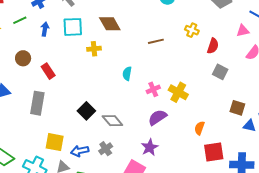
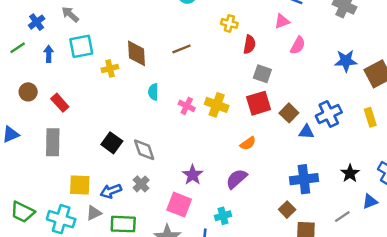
brown diamond: (110, 24) -> (136, 53), moved, turned 35
yellow cross: (192, 30) -> (229, 23), moved
pink cross: (153, 89) -> (187, 106), turned -32
brown square: (237, 108) -> (289, 113), turned 35
purple semicircle: (157, 117) -> (237, 179), moved
gray diamond: (112, 121) -> (144, 150), turned 30
orange semicircle: (200, 128) -> (248, 143), turned -136
red square: (214, 152) -> (259, 103), moved

